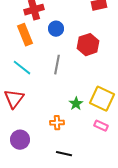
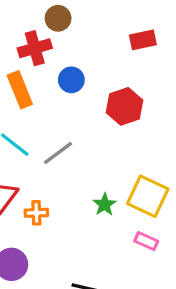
gray line: (57, 65) -> (58, 153), moved, turned 42
orange cross: (57, 123) -> (36, 213), moved

